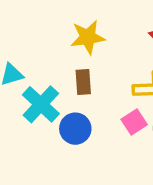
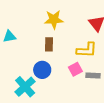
cyan cross: (41, 104) -> (25, 87), moved

